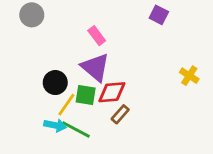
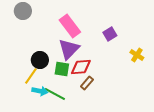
purple square: (159, 15) -> (110, 34), moved, turned 32
pink rectangle: (97, 36) -> (70, 26), size x1.6
purple triangle: (95, 67) -> (69, 49), turned 35
yellow line: (66, 105) -> (31, 76), moved

